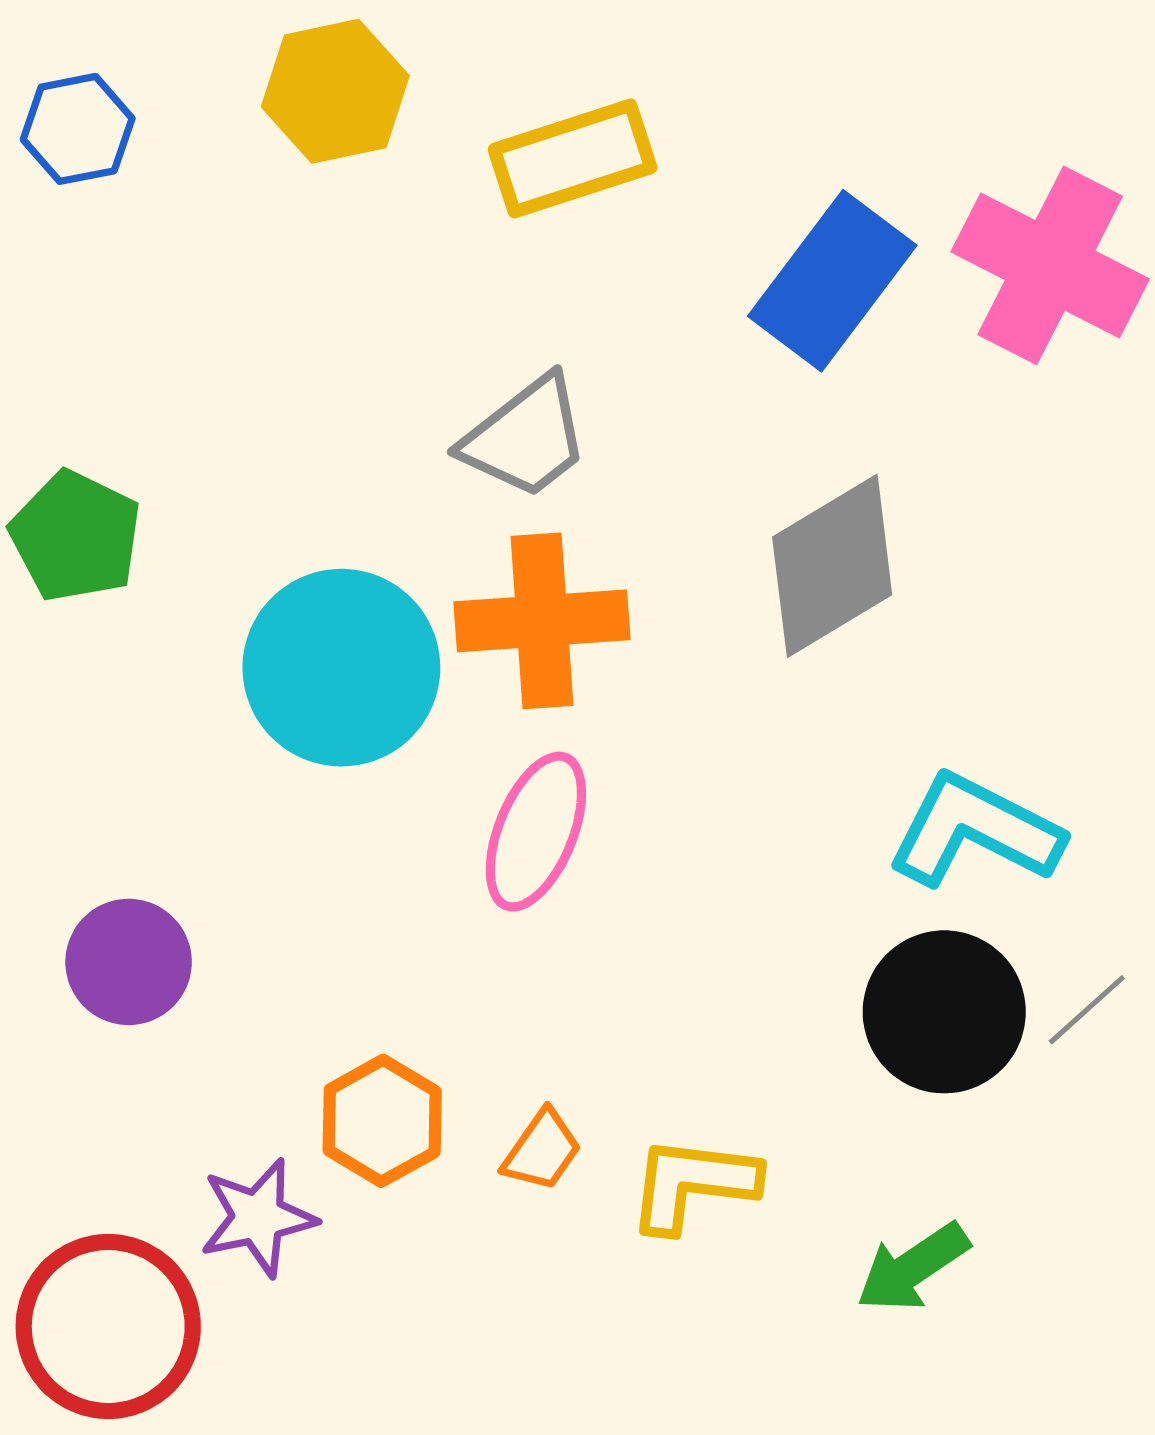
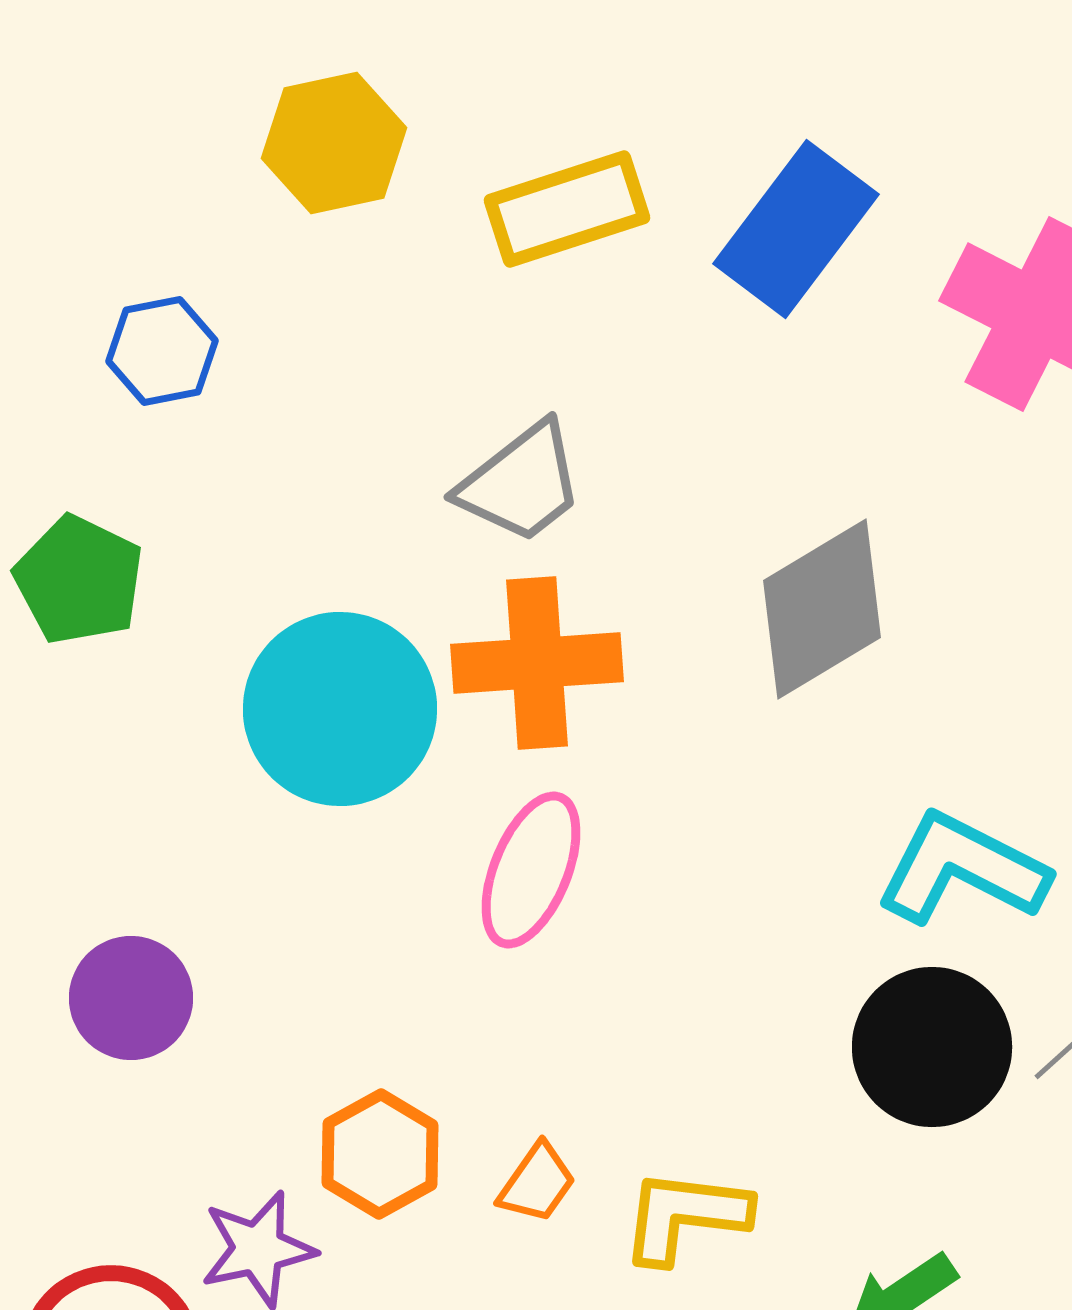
blue hexagon: (78, 129) -> (162, 351), moved
blue rectangle: (832, 281) -> (796, 229), moved

